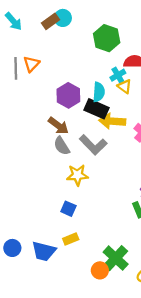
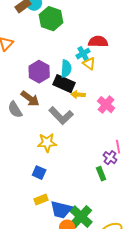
green hexagon: (107, 38) -> (51, 19), moved
yellow arrow: (112, 121) -> (78, 95), size x0.6
gray semicircle: (62, 146) -> (15, 110), moved
blue trapezoid: (44, 251) -> (61, 210), moved

